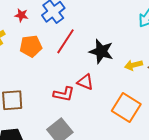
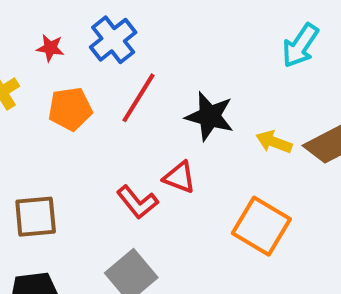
yellow arrow: (133, 65) -> (274, 142), turned 36
red L-shape: (64, 94) -> (137, 202), turned 40

